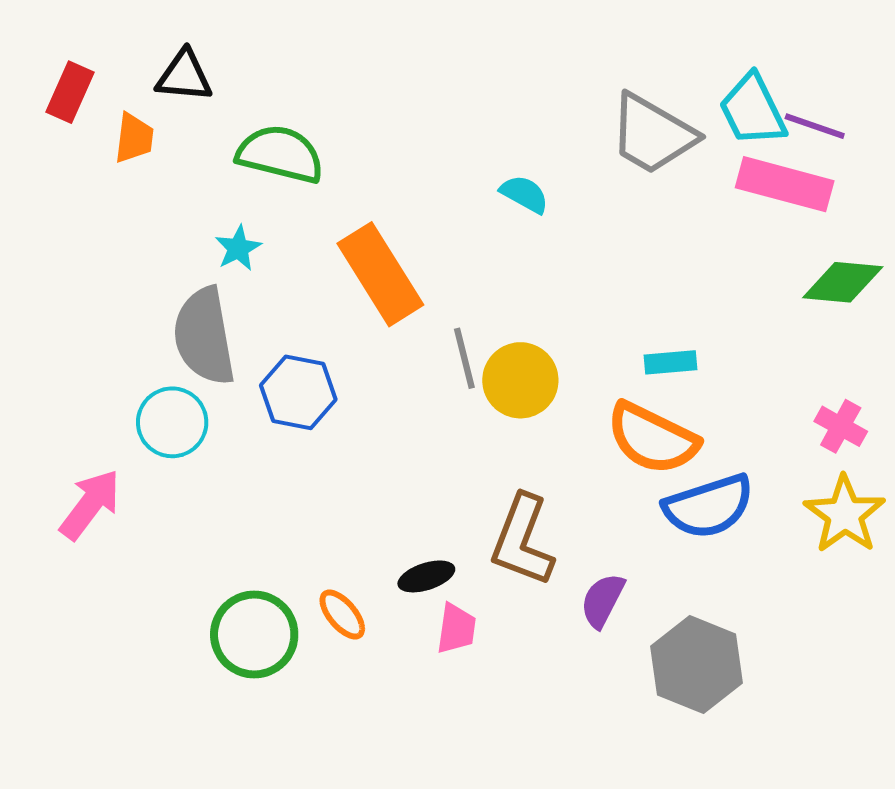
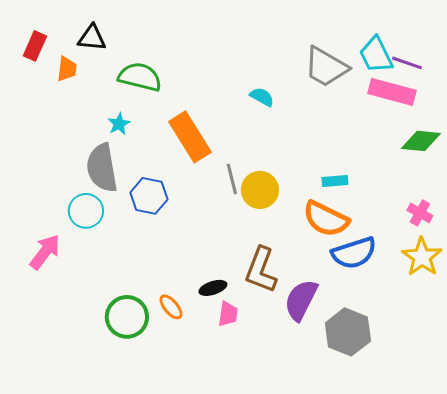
purple semicircle: (602, 600) -> (301, 300), size x1.5

